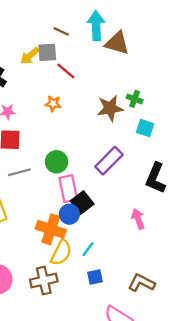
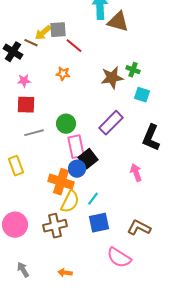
brown line: (61, 31) -> (31, 43), moved
blue square: (95, 277) -> (99, 223), size x1.5

